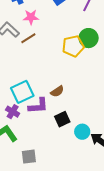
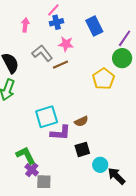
green circle: (89, 38) -> (122, 58), moved
yellow pentagon: (73, 46) -> (104, 79), turned -30
purple cross: (13, 112) -> (32, 170), moved

